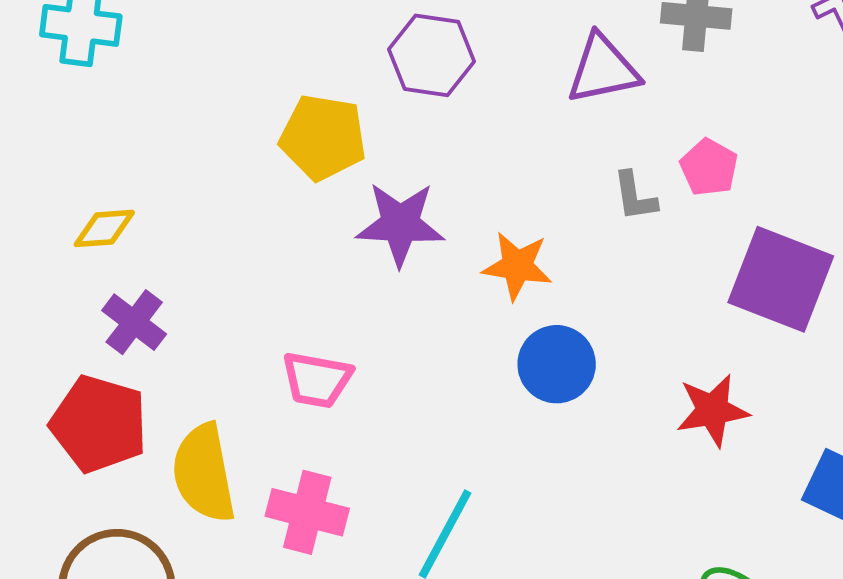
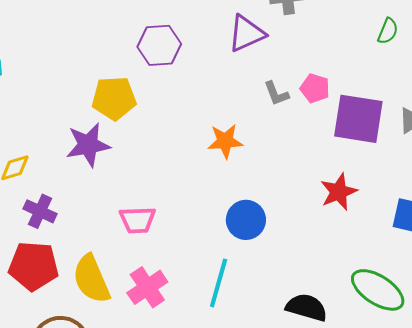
pink pentagon: (709, 167) -> (315, 88), moved
purple star: (400, 224) -> (88, 145), moved
blue circle: (557, 364) -> (246, 220), moved
pink cross: (307, 512) -> (147, 287), turned -36

